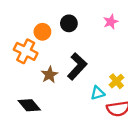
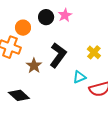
pink star: (111, 22) -> (65, 15), moved
yellow cross: (116, 81) -> (94, 52), moved

